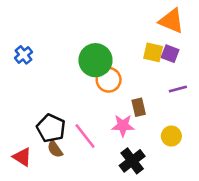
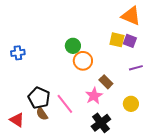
blue cross: (24, 55) -> (18, 53), moved, turned 32
green circle: (95, 60) -> (73, 46), size x0.6
brown rectangle: (139, 107) -> (106, 82), turned -32
pink star: (123, 126) -> (94, 96), turned -30

